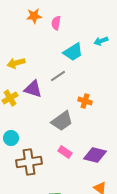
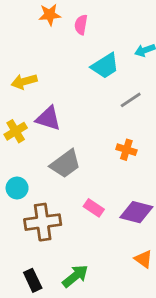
gray line: (58, 76) -> (131, 100), moved
orange cross: (85, 101) -> (126, 150), moved
gray trapezoid: (62, 121) -> (65, 164), moved

